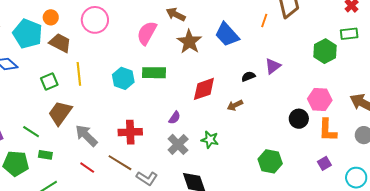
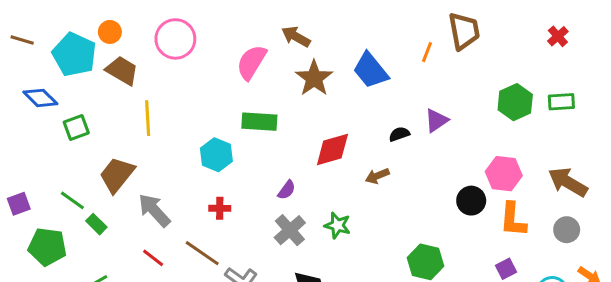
green rectangle: (349, 34) -> (561, 102), moved
cyan hexagon: (123, 78) -> (216, 155), moved
green square: (49, 82) -> (76, 127), moved
red cross: (130, 132) -> (220, 208), size x0.6
green rectangle: (45, 155) -> (96, 224), moved, turned 32

